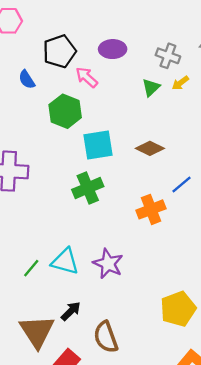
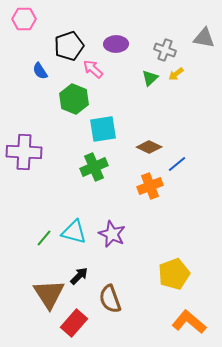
brown diamond: (150, 148) -> (149, 147), moved

